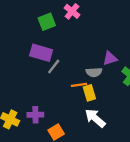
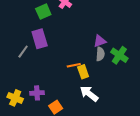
purple rectangle: (41, 53) -> (40, 39), turned 60
gray line: (54, 67) -> (23, 52), moved
gray semicircle: (94, 72) -> (100, 54), moved, turned -80

